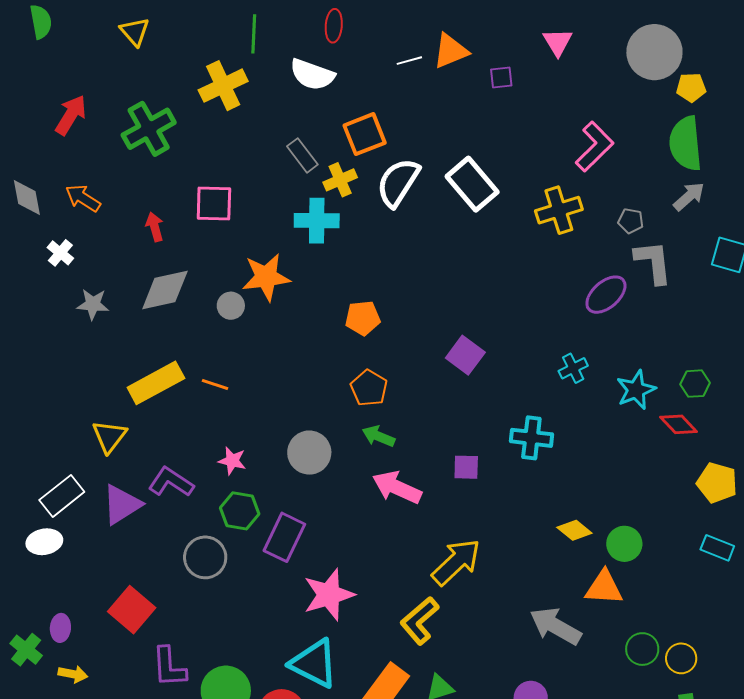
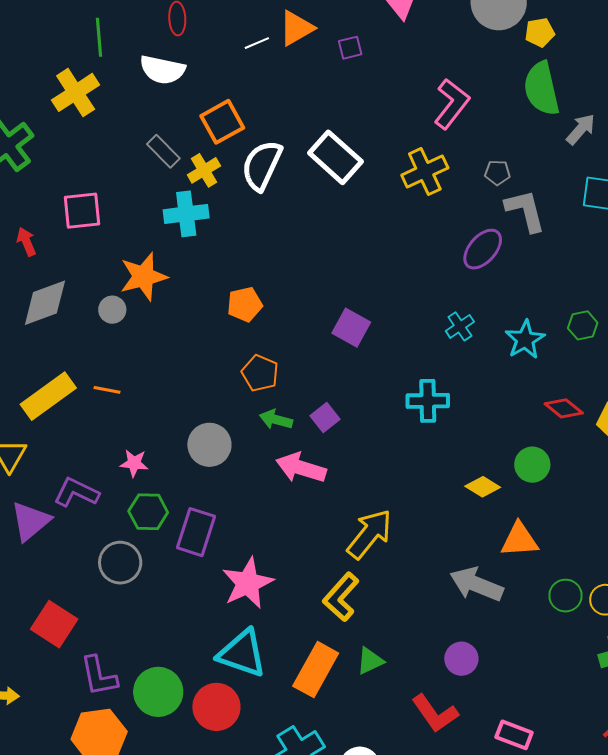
gray arrow: (689, 196) -> (581, 129), moved
red diamond: (679, 424) -> (564, 408), moved
purple square: (466, 467) -> (325, 418), moved, turned -32
green circle: (624, 544) -> (532, 465), moved

